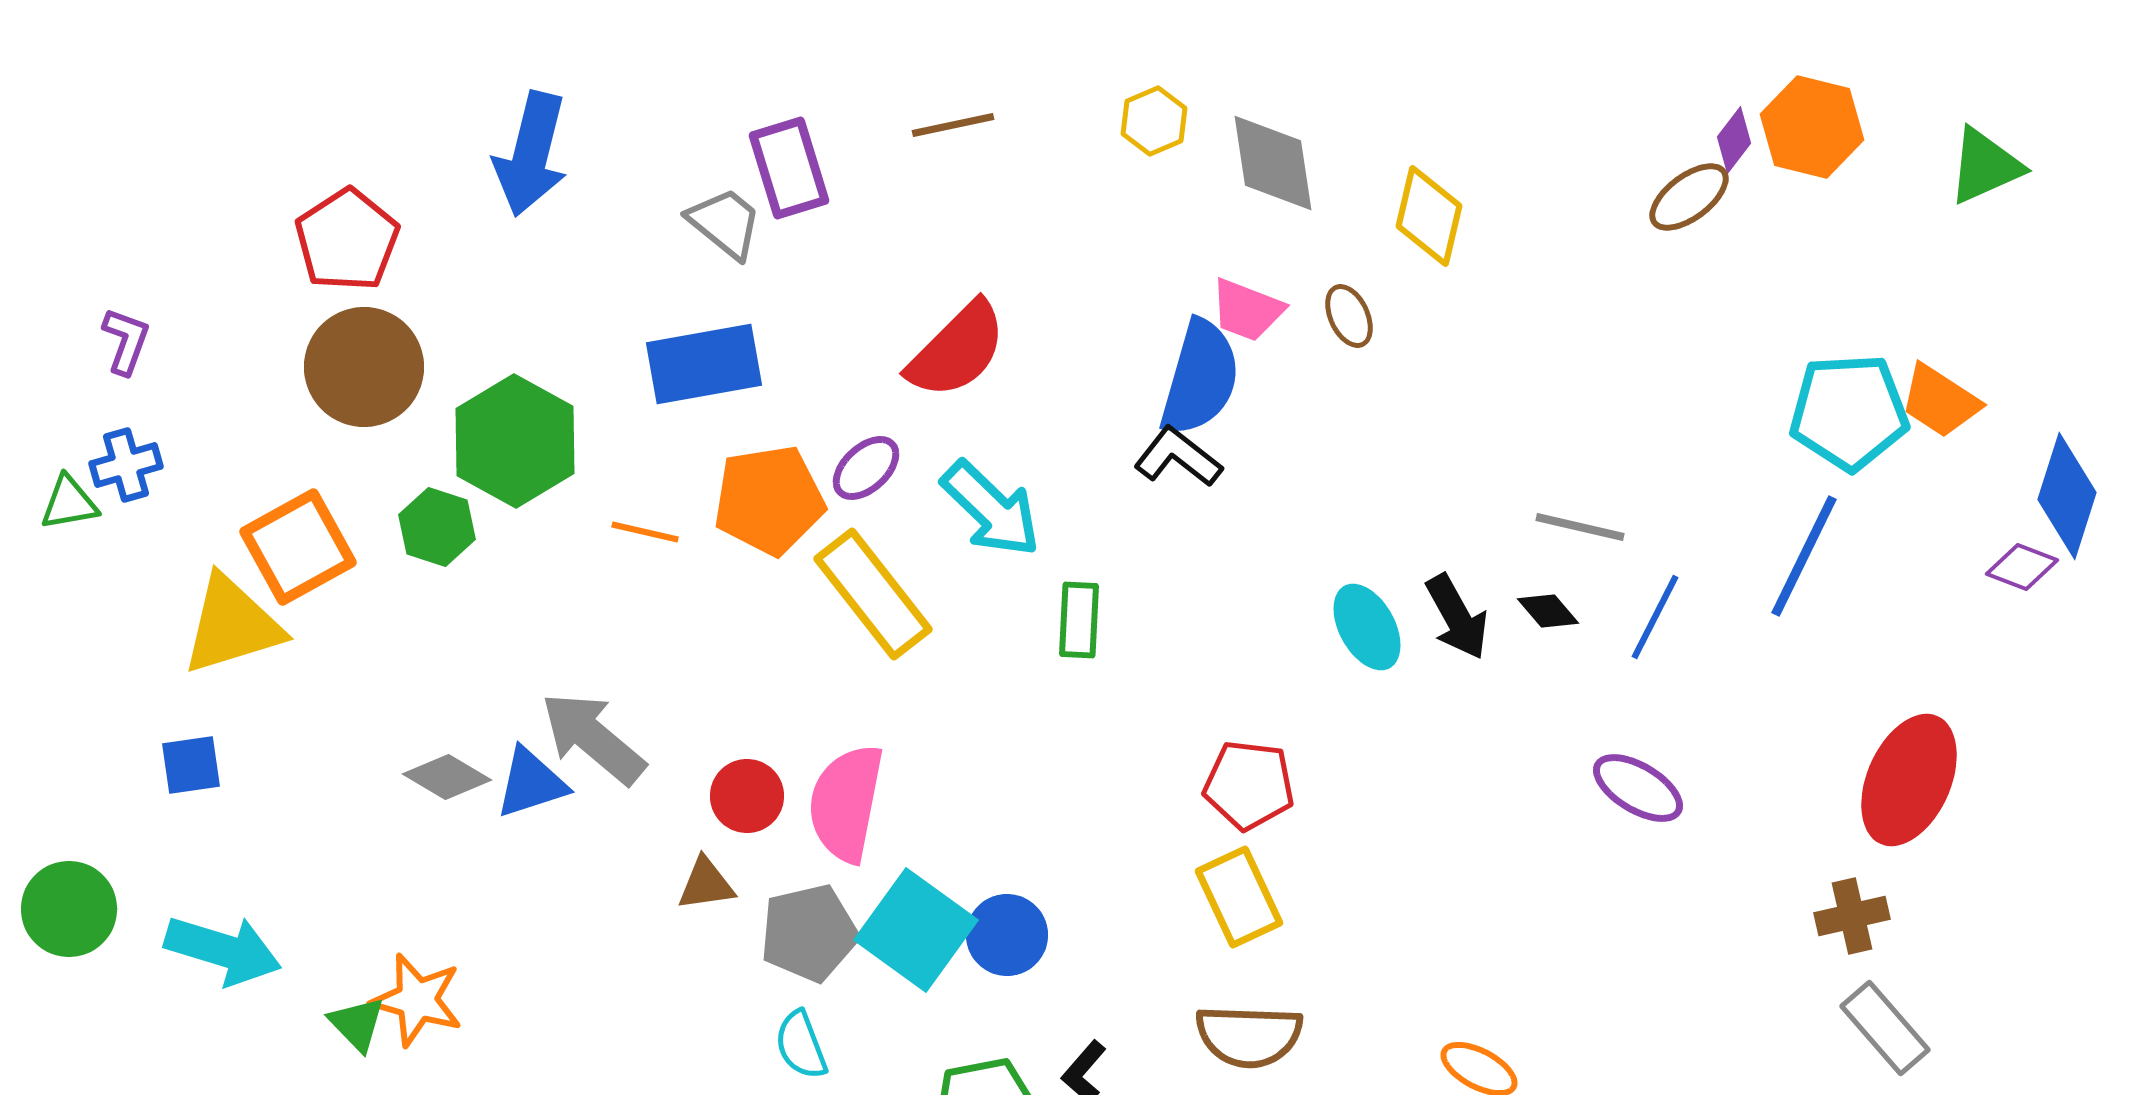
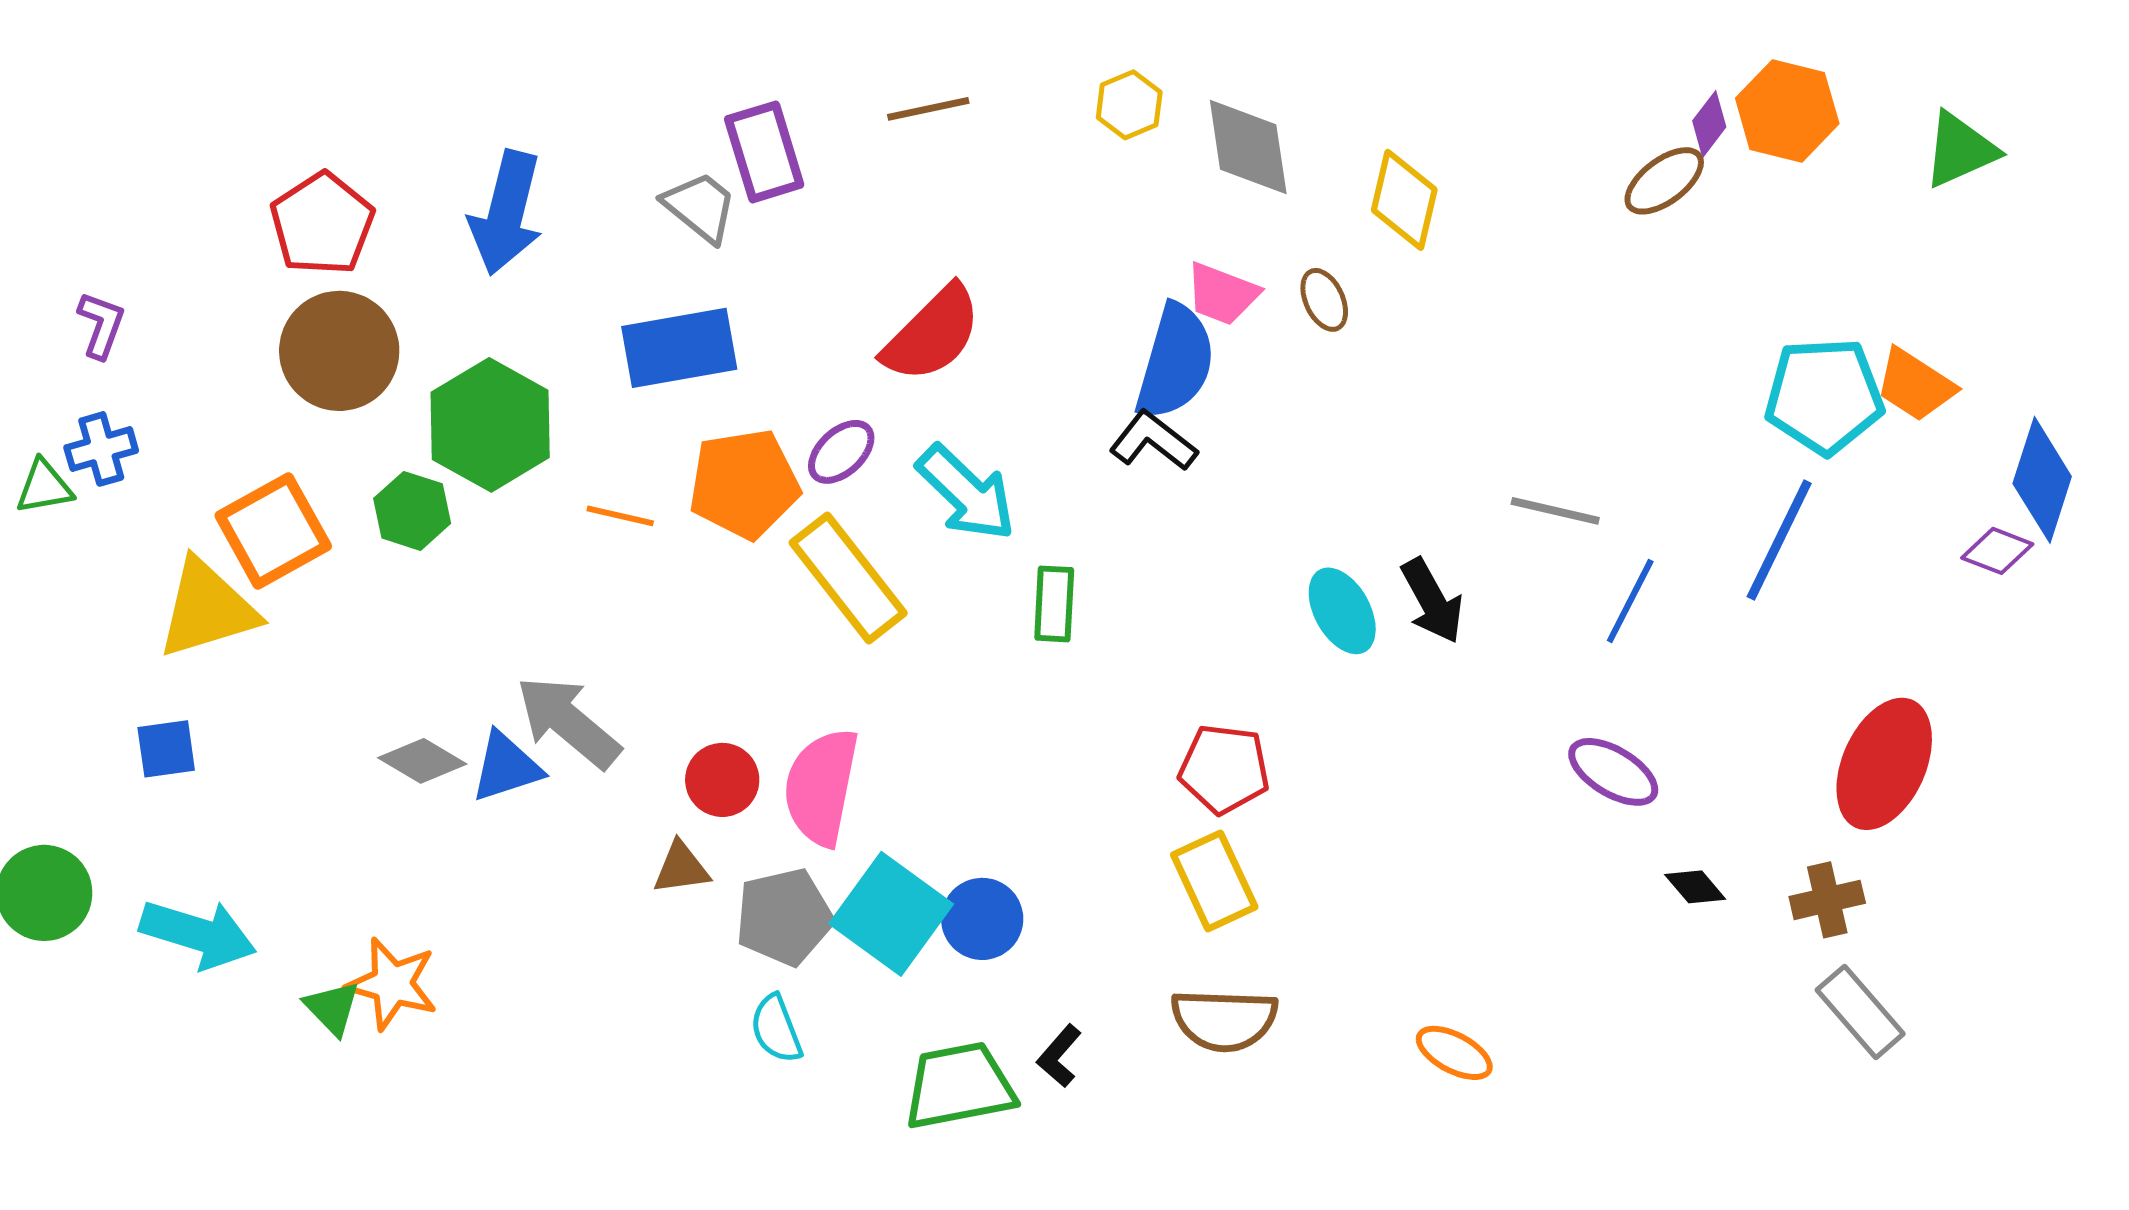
blue arrow: (531, 154) -> (506, 213), moved
black diamond: (1548, 611) -> (1695, 887), moved

